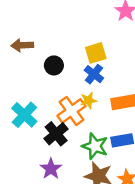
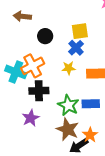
orange cross: (71, 111) -> (33, 66), moved
cyan cross: (24, 115) -> (16, 72), turned -30
black cross: (56, 134) -> (39, 91), turned 30

